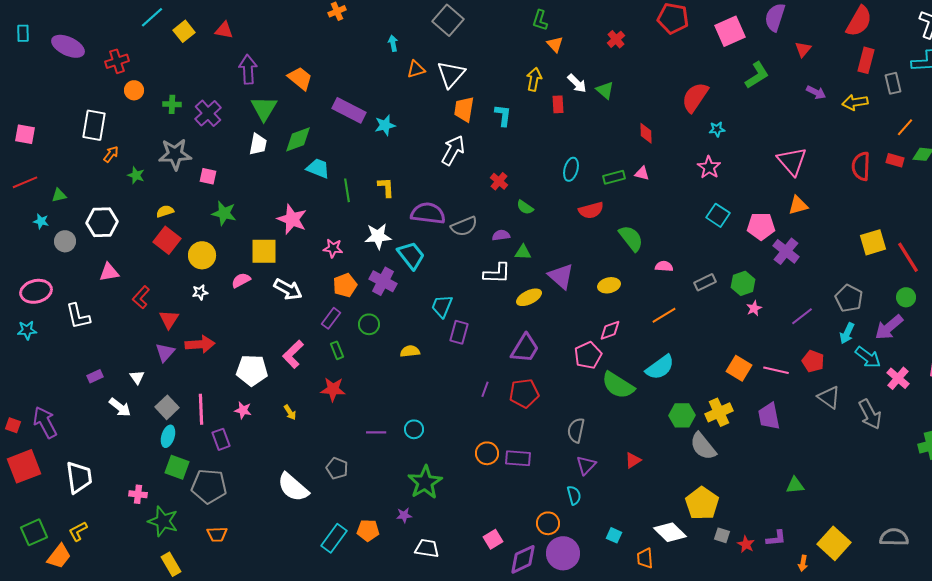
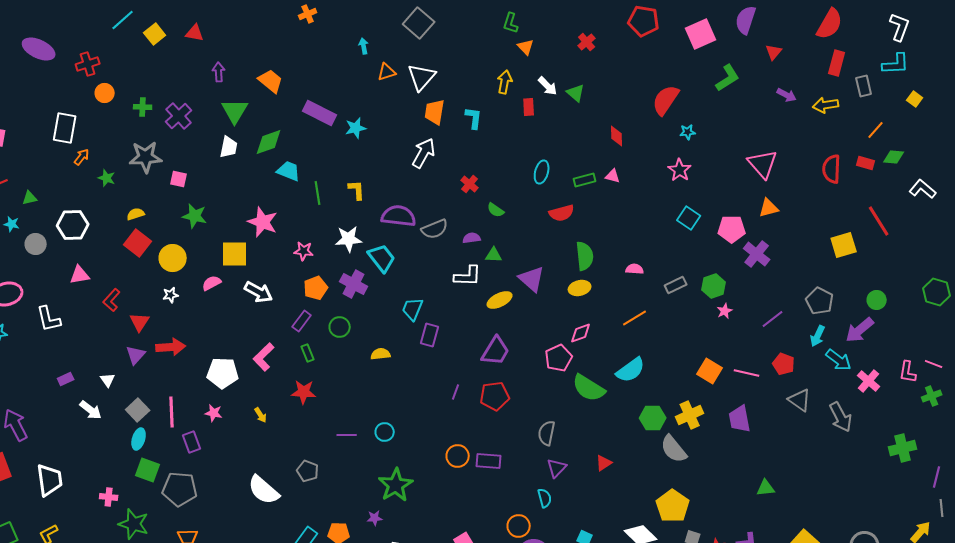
purple arrow: (248, 69) -> (219, 72), size x0.7
green semicircle: (631, 238) -> (585, 256), moved, turned 32
red line: (908, 257) -> (879, 221), moved

